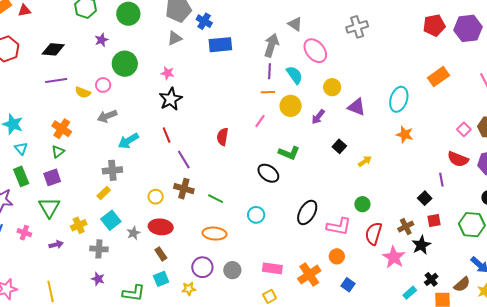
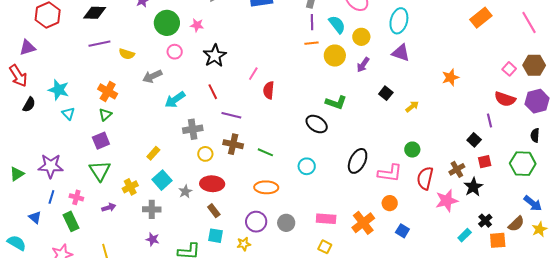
pink star: (168, 73) -> (197, 25), moved
pink circle: (103, 85) -> (175, 52), moved
yellow circle: (332, 87) -> (361, 37), moved
cyan ellipse: (399, 99) -> (399, 21), moved
pink line: (260, 121) -> (253, 74), moved
orange star: (405, 134) -> (450, 77), turned -30
purple line: (184, 160) -> (231, 115), turned -42
gray cross: (112, 170) -> (193, 129), moved
green rectangle: (21, 176) -> (71, 221), moved
pink star: (394, 257) -> (447, 201), turned 30
cyan square: (161, 279) -> (215, 236), turned 35
yellow square: (270, 296) -> (325, 247), turned -32

